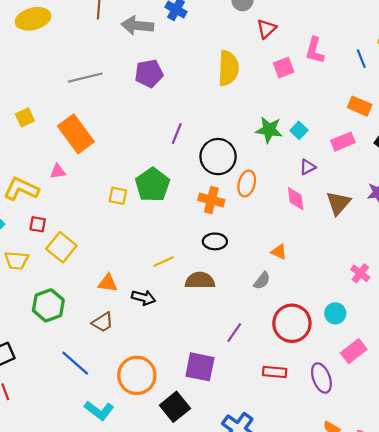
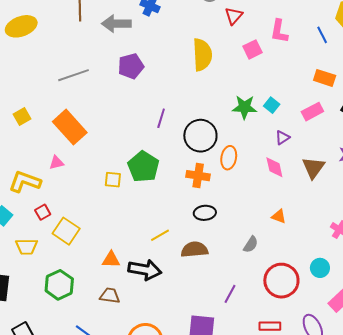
red square: (38, 224) -> (43, 212), turned -35
orange triangle: (279, 252) -> (279, 216), moved
black arrow: (143, 298) -> (145, 270), size x1.5
brown trapezoid: (103, 322) -> (110, 296), turned -135

